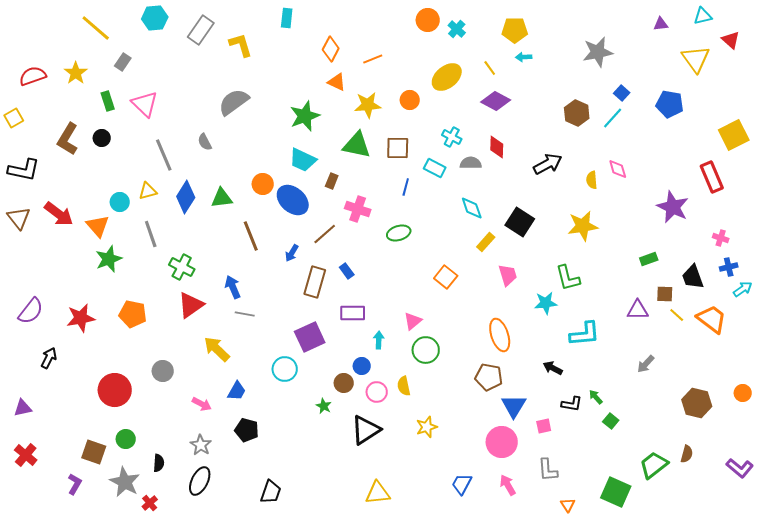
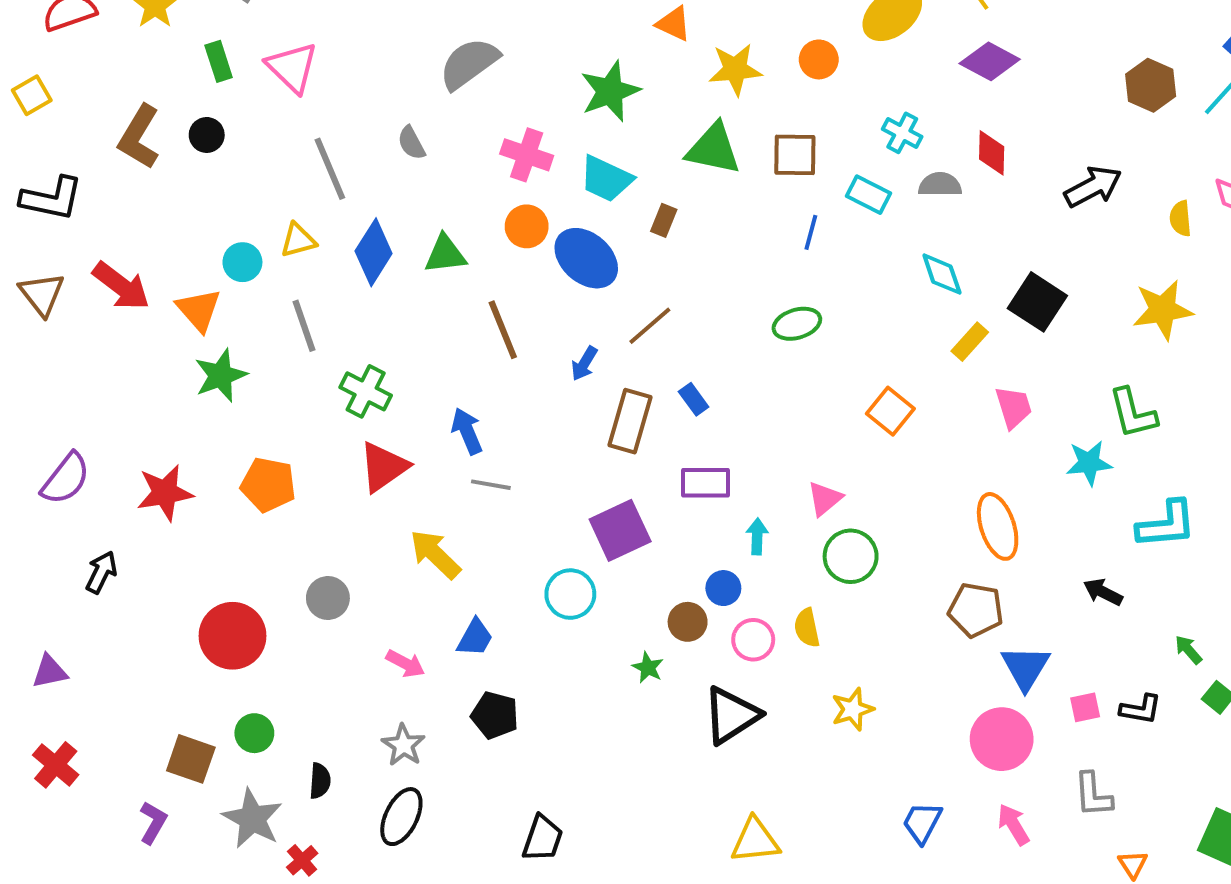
pink cross: (358, 209) -> (527, 155), moved
black L-shape: (572, 404) -> (1141, 709), moved

